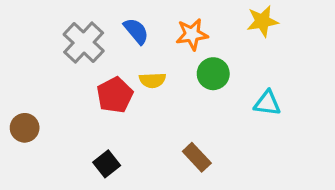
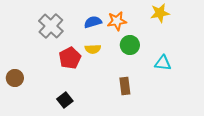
blue semicircle: (136, 31) -> (93, 22), moved, turned -66
brown rectangle: (197, 157) -> (125, 86), moved, turned 36

